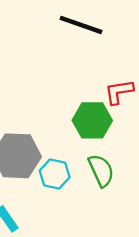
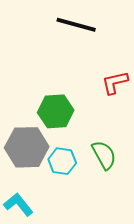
green hexagon: (92, 120) -> (56, 111), moved

